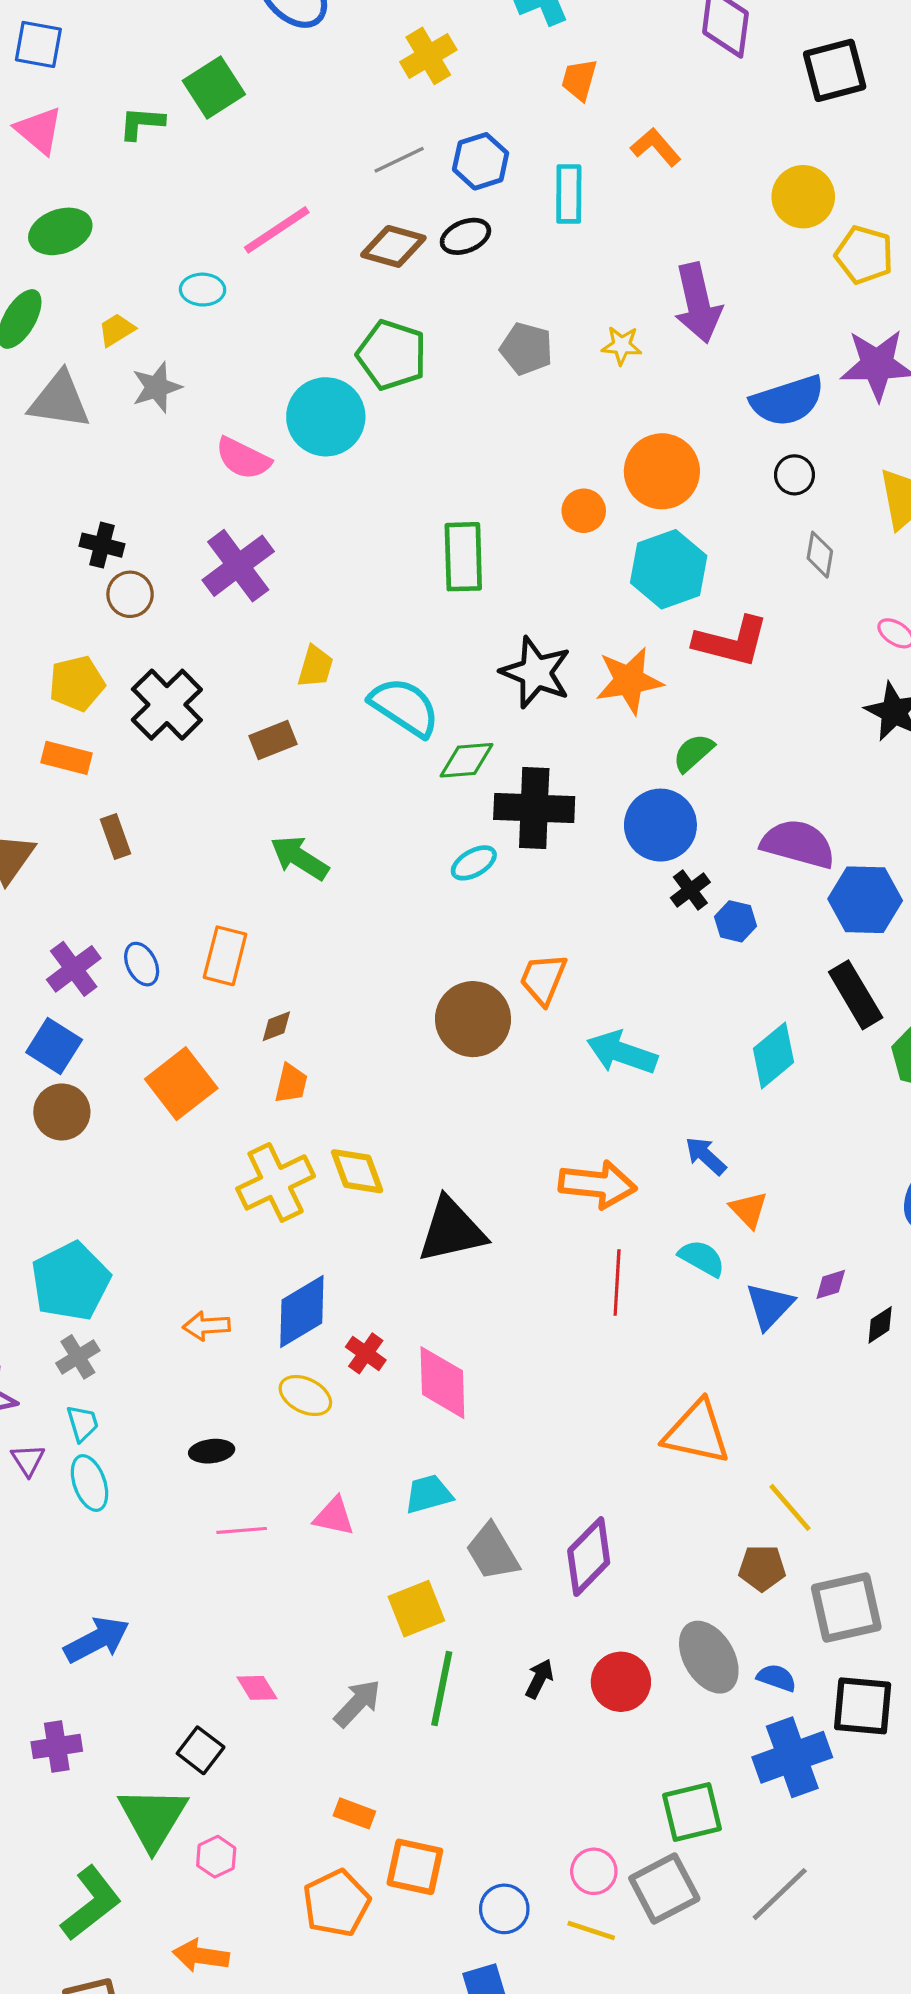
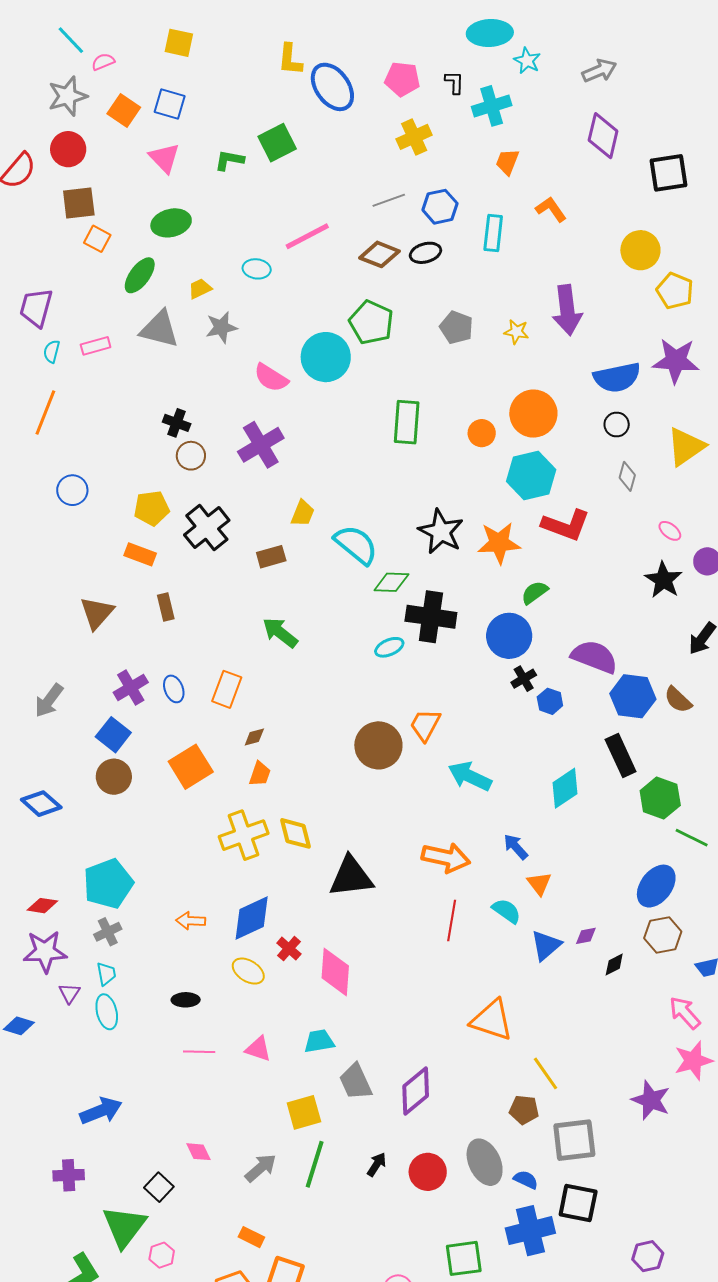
green rectangle: (463, 557) -> (407, 422), moved

